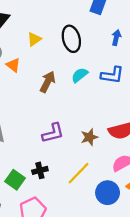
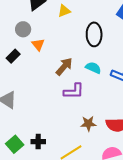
yellow triangle: (34, 39) -> (64, 11), moved
cyan semicircle: (80, 75) -> (93, 68), turned 49
purple L-shape: (53, 133) -> (74, 91), moved

